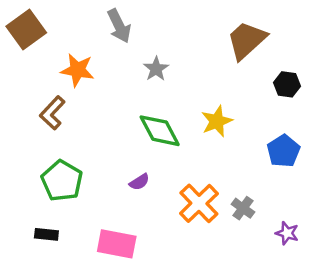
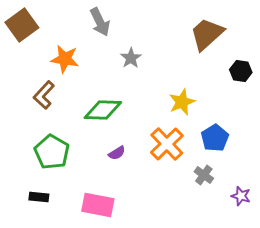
green diamond: (160, 131) -> (103, 110), moved, turned -60
blue pentagon: (283, 151) -> (215, 138), moved
orange cross: (199, 203) -> (167, 144), moved

